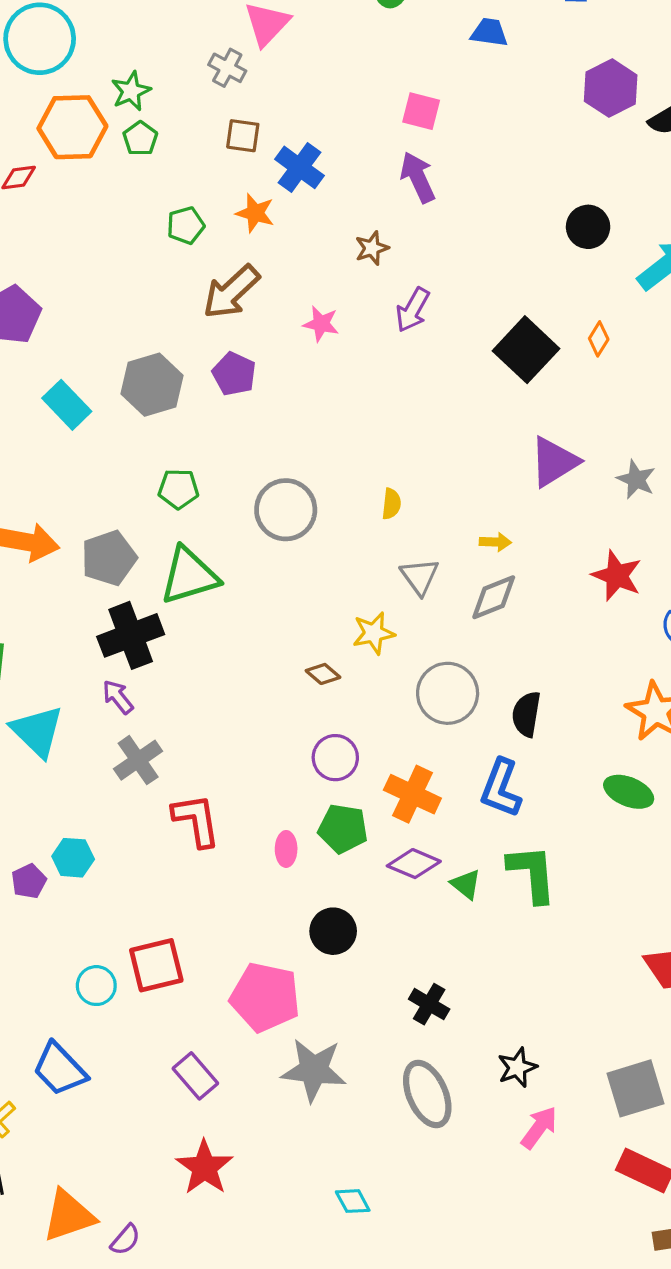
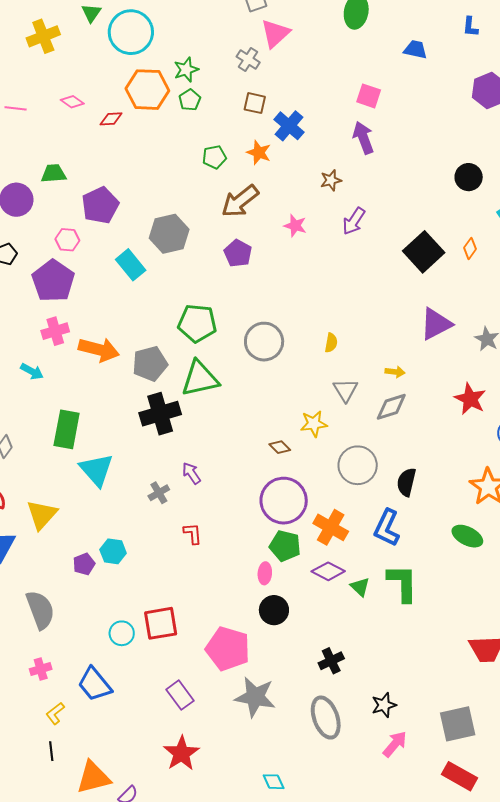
gray hexagon: (152, 385) -> (169, 234), moved
green pentagon: (178, 489) -> (197, 323), size x1.5
purple arrow: (118, 697) -> (191, 473), moved
purple circle: (335, 758) -> (284, 501), size x1.6
gray cross: (138, 760) -> (159, 493), size x0.7
red L-shape: (196, 820) -> (193, 534), size x0.6
pink ellipse: (286, 849) -> (265, 573), moved
black cross: (429, 1004) -> (331, 661), turned 30

